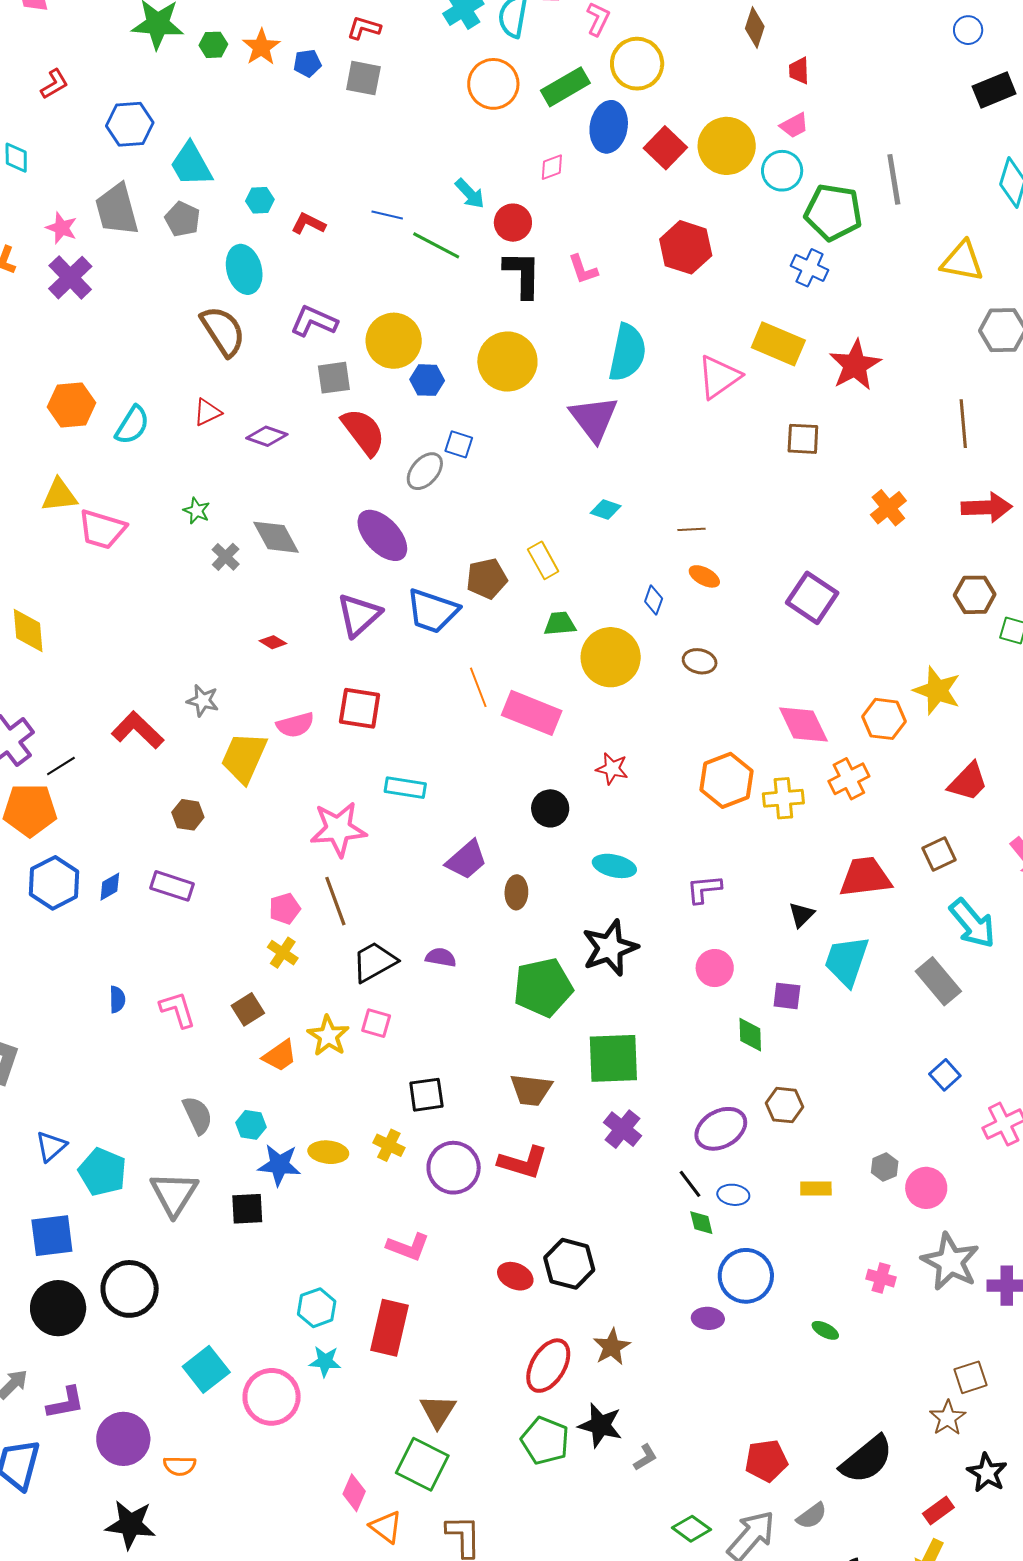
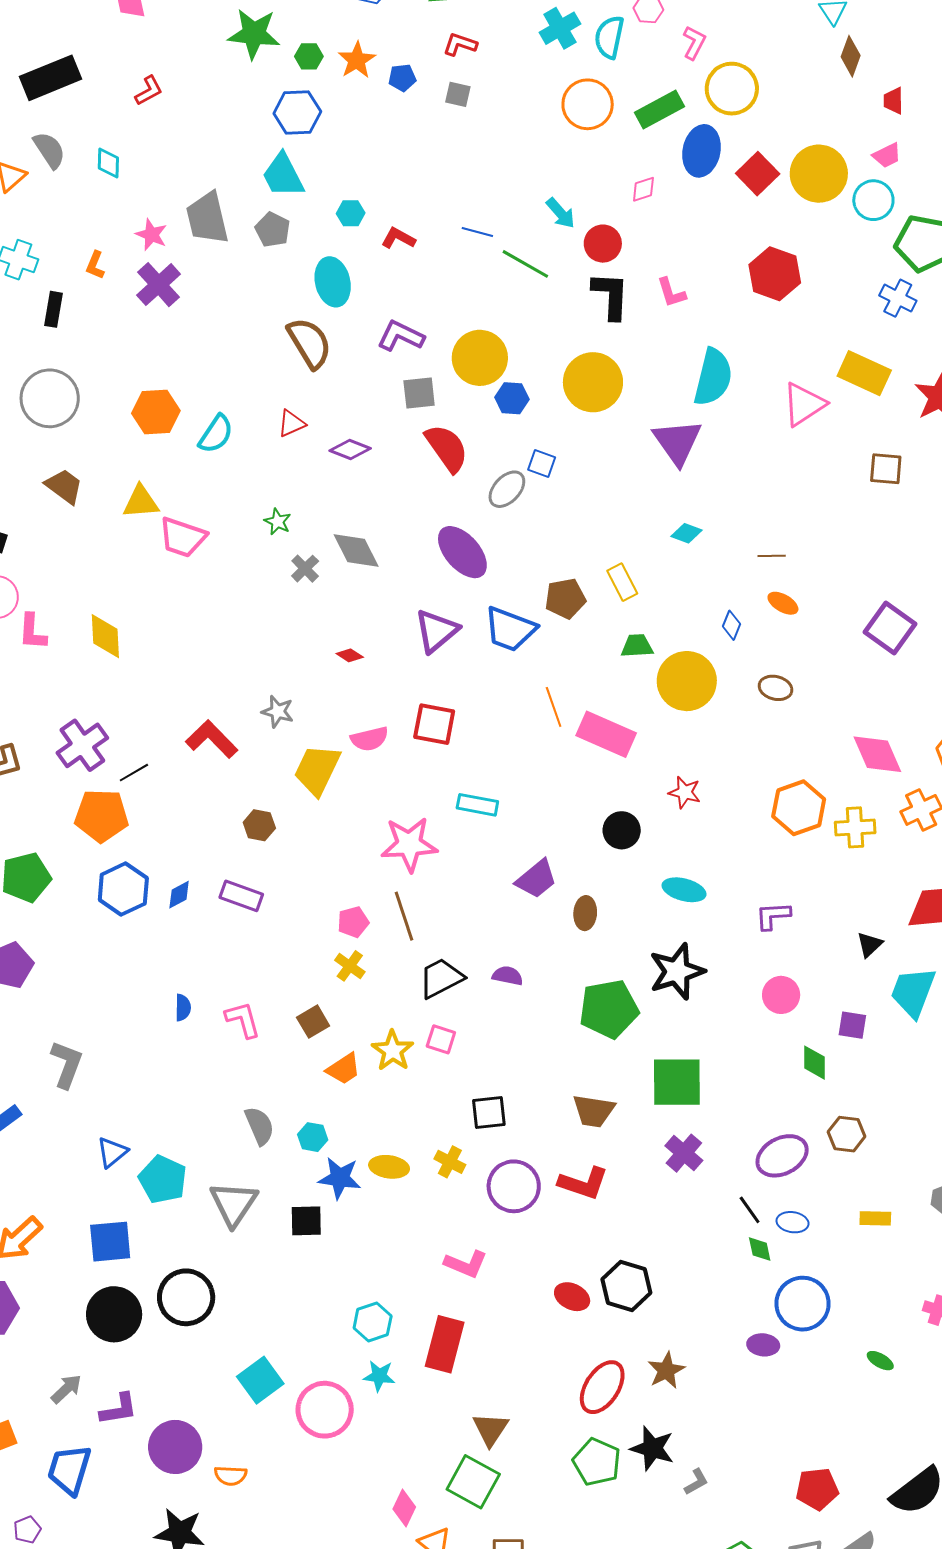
gray square: (363, 78) -> (458, 94), size x0.7
blue hexagon: (130, 124) -> (297, 113), moved

